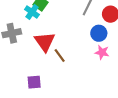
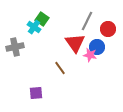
red triangle: (45, 42) -> (75, 43), moved
pink star: (102, 52) -> (90, 55), moved

